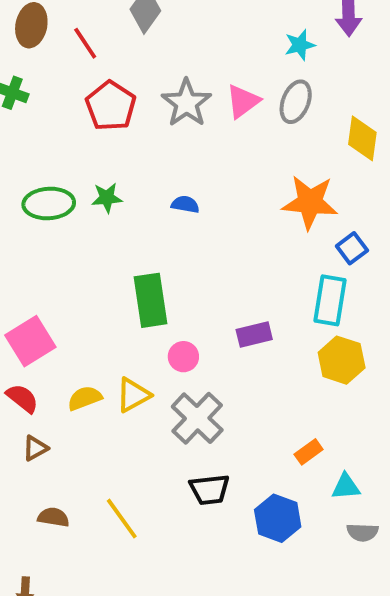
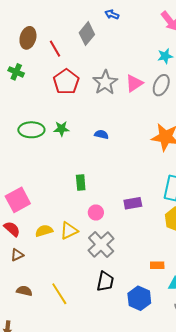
green rectangle: (151, 300) -> (81, 183), size x0.6
orange rectangle: (309, 452) -> (157, 265), turned 32
black trapezoid: (210, 489) -> (105, 281), turned -75

